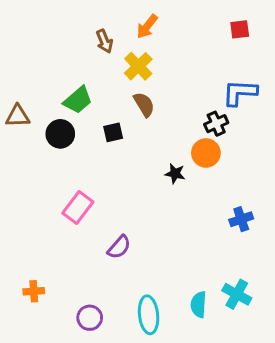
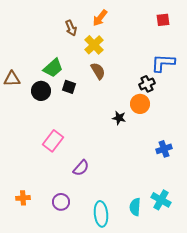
black square: (113, 132) -> (69, 87), moved, turned 32
purple circle: (90, 318) -> (61, 202), moved

